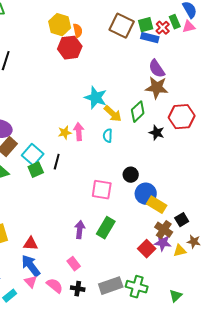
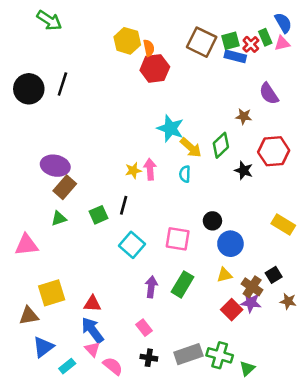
red hexagon: (70, 48) -> (155, 68), moved
purple semicircle: (157, 69) -> (269, 94), moved
brown star: (157, 88) -> (244, 116), size x0.6
cyan square: (33, 155) -> (132, 245), moved
yellow rectangle: (157, 205) -> (283, 224), moved
yellow triangle: (180, 251) -> (224, 275), moved
pink semicircle: (55, 286) -> (113, 366), moved
green triangle: (176, 296) -> (247, 368), moved

